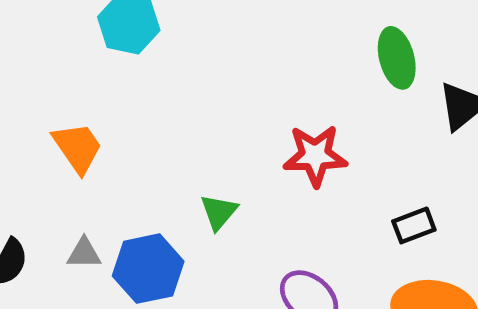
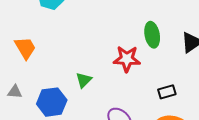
green ellipse: (397, 58) -> (152, 35), moved
gray triangle: (84, 253) -> (15, 92), moved

